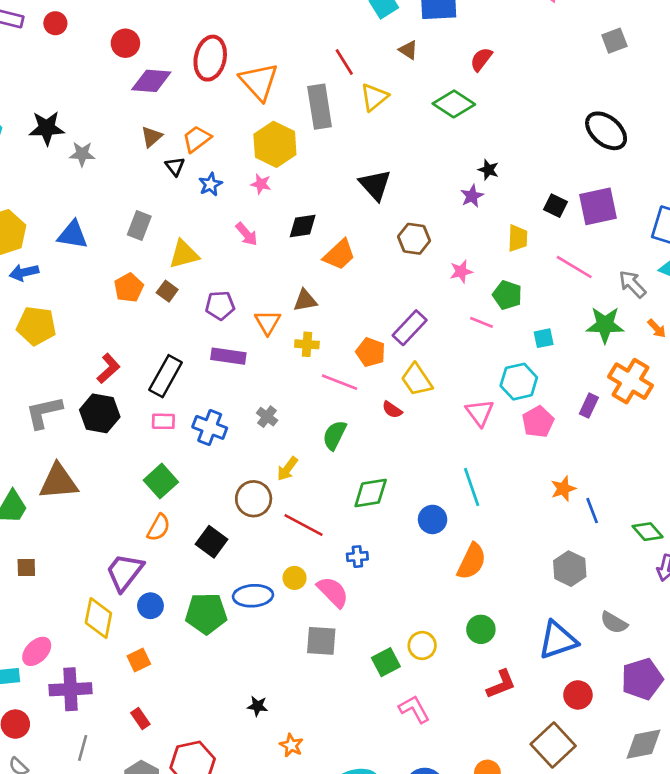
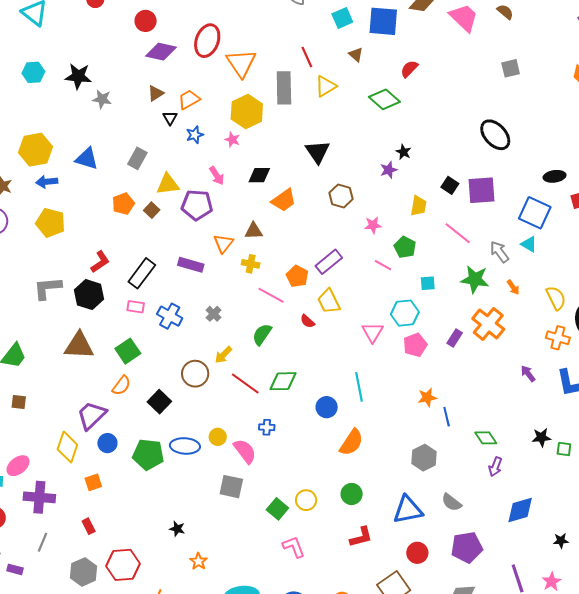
purple pentagon: (220, 305) -> (197, 205), moved, size x1.4
brown triangle: (59, 482) -> (79, 346), moved
red line: (304, 525) -> (245, 383), moved
green square: (386, 662) -> (277, 509), turned -30

